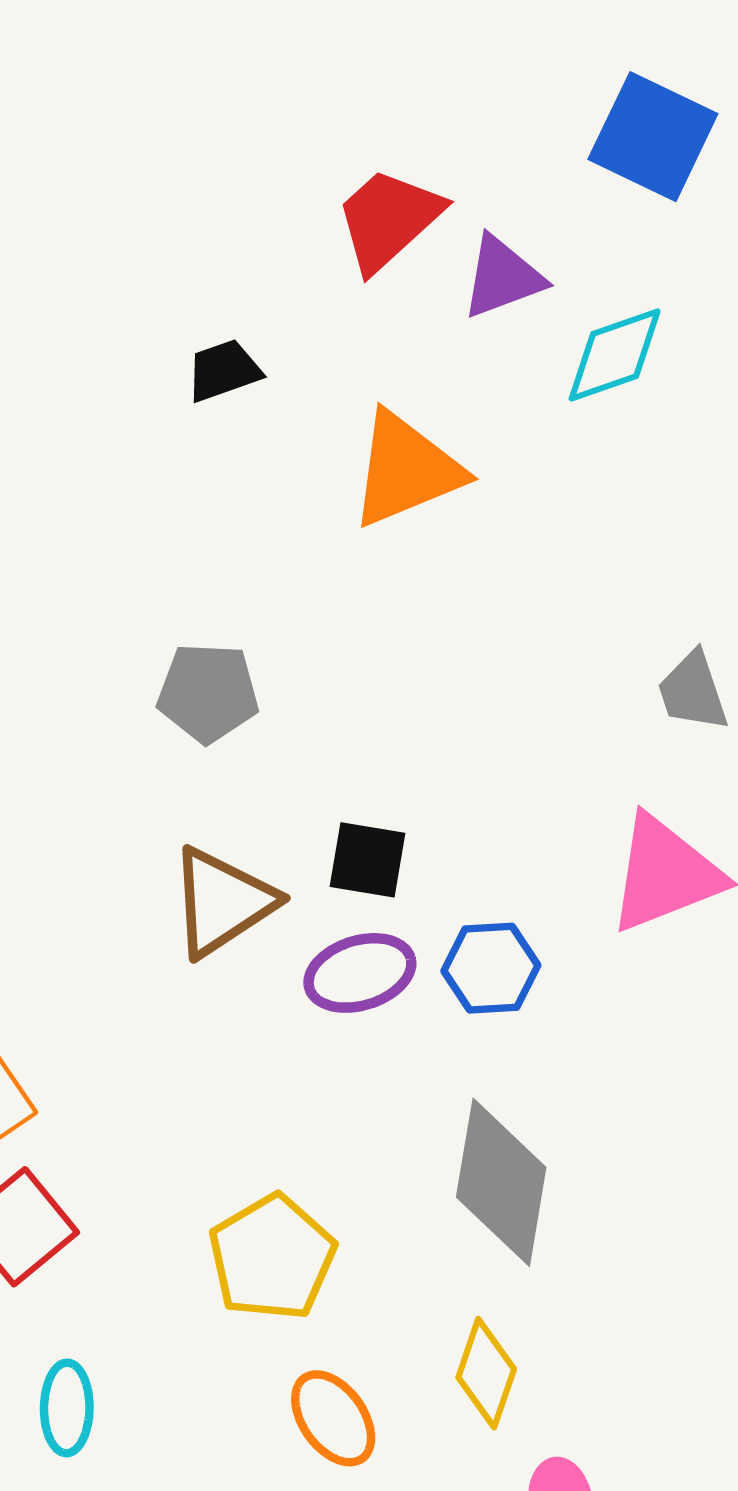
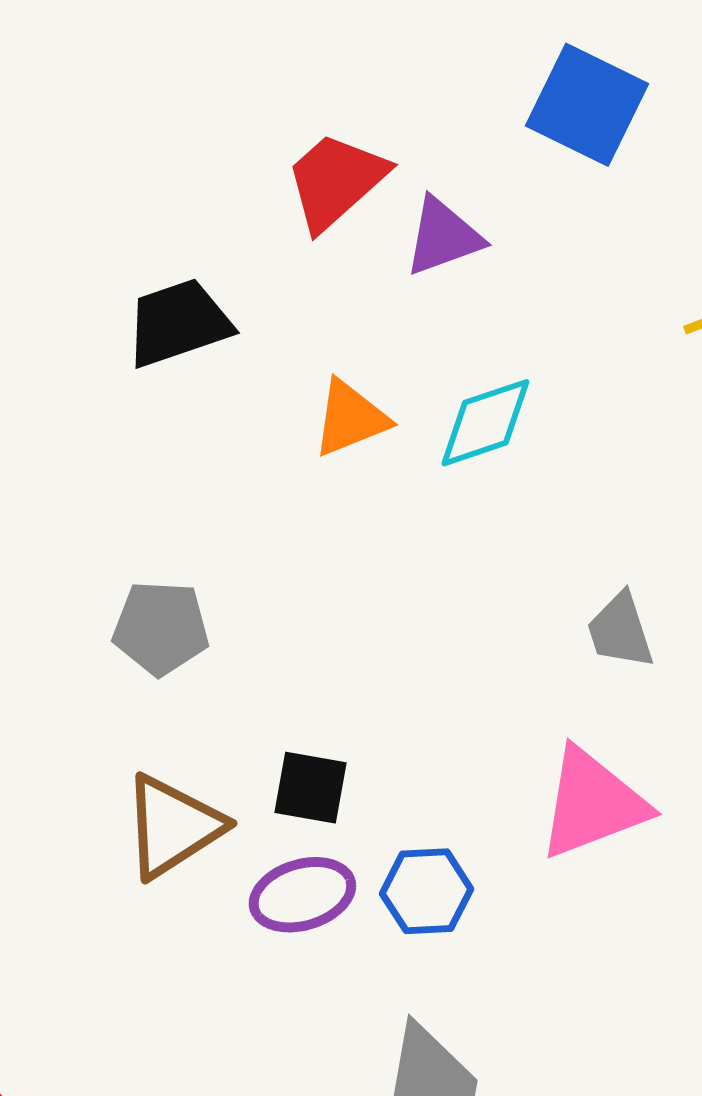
cyan diamond: (615, 355) -> (485, 423), moved
black trapezoid: (224, 371) -> (178, 323), size x1.5
orange triangle: (406, 470) -> (350, 418), size x0.7

